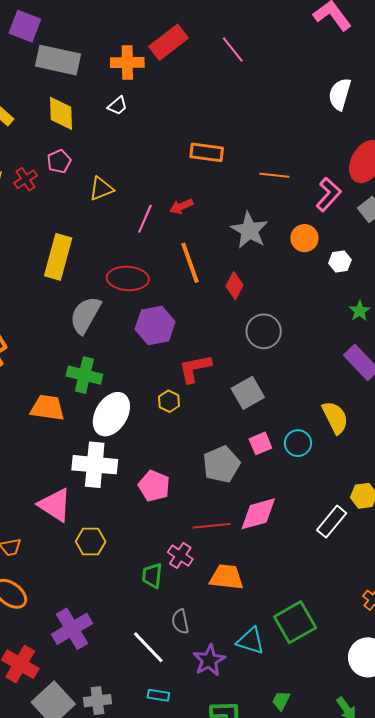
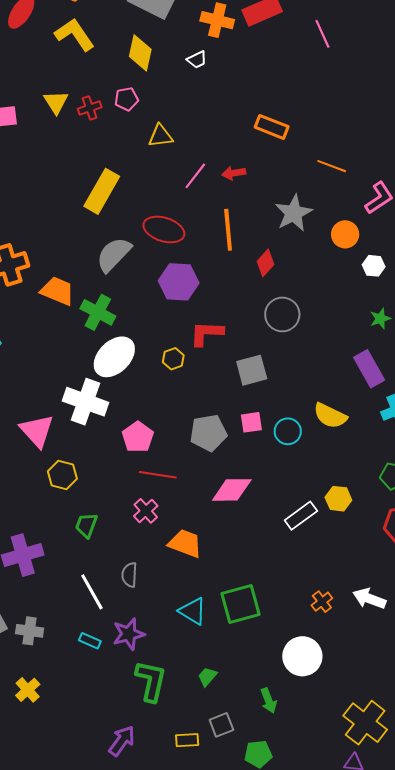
orange trapezoid: (47, 408) -> (57, 291), moved
yellow semicircle: (335, 417) -> (330, 416), turned 128
red line: (212, 526) -> (158, 475), moved
green trapezoid: (152, 576) -> (86, 525), moved
purple star: (209, 660) -> (129, 634), moved

